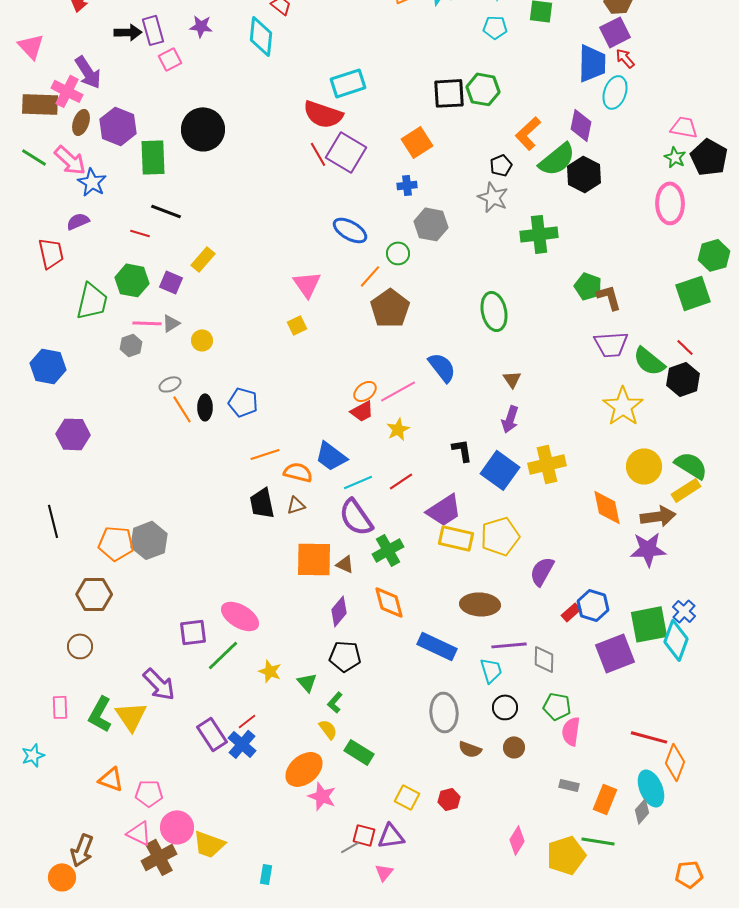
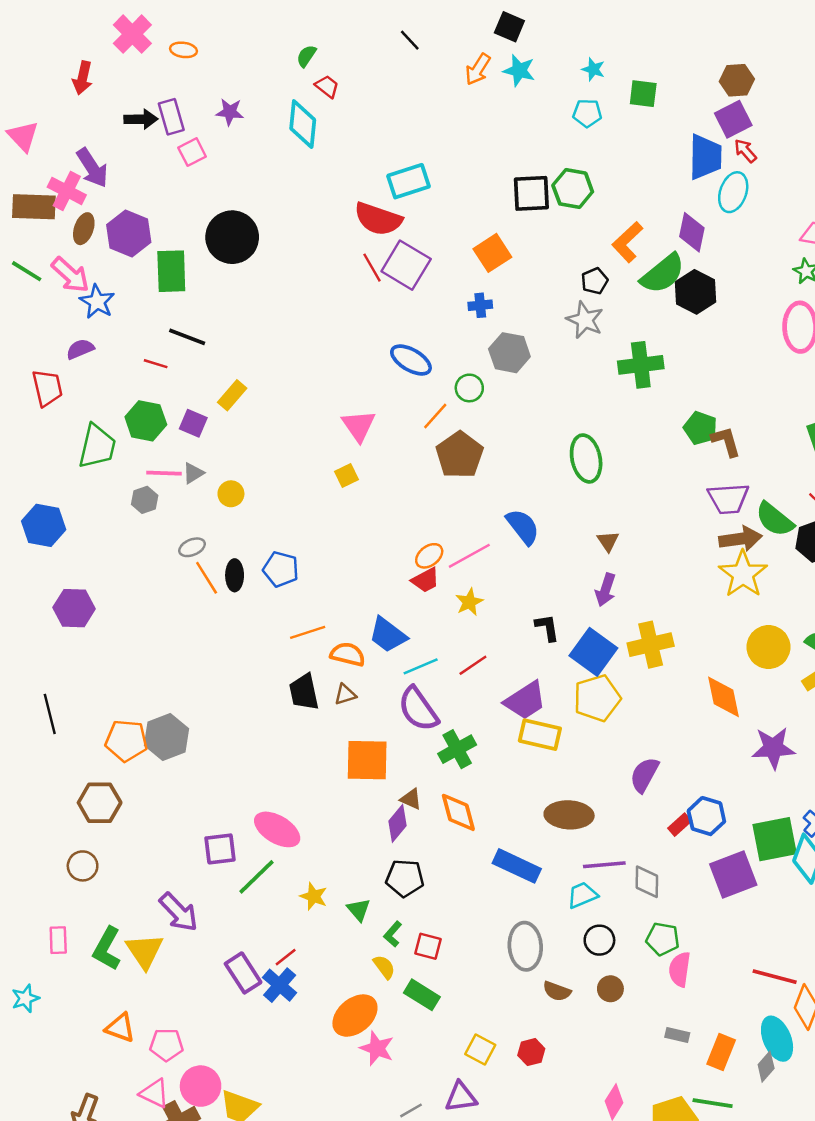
brown arrow: (658, 516) -> (741, 539), moved
yellow pentagon: (500, 536) -> (597, 698), moved
brown triangle: (345, 564) -> (411, 799), moved
cyan trapezoid: (491, 670) -> (582, 895), turned -96
red square: (364, 835) -> (428, 946), moved

